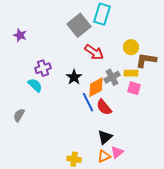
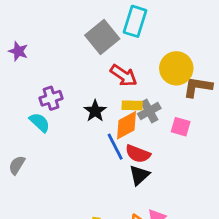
yellow circle: (131, 47) -> (176, 68), size x1.5
yellow rectangle: (131, 73) -> (132, 105), moved
red semicircle: (104, 107) -> (138, 154), turned -30
black triangle: (105, 137) -> (139, 175), moved

